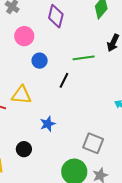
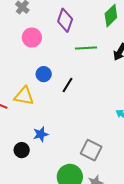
green line: (84, 58) -> (86, 48), moved
blue circle: (40, 61) -> (44, 74), moved
blue star: (48, 124) -> (41, 134), moved

